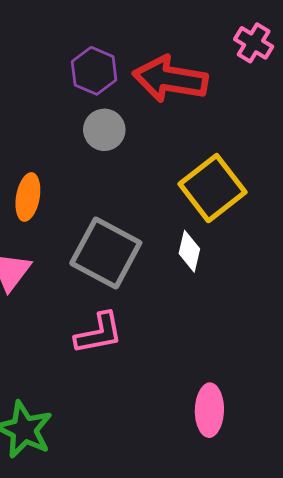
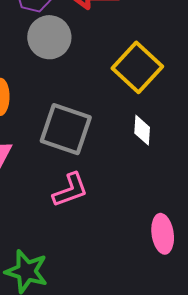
gray circle: (104, 130) -> (49, 37), size x1.4
white diamond: (189, 251) -> (142, 130), moved

